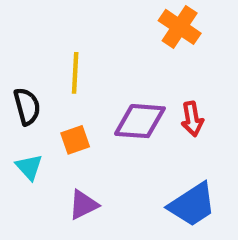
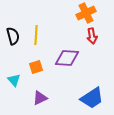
orange cross: (180, 27) -> (86, 13), turned 30
black semicircle: (27, 106) -> (13, 36), moved
red arrow: (192, 119) -> (92, 36), moved

